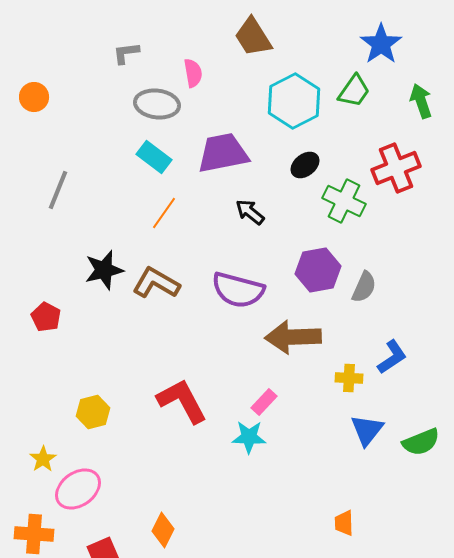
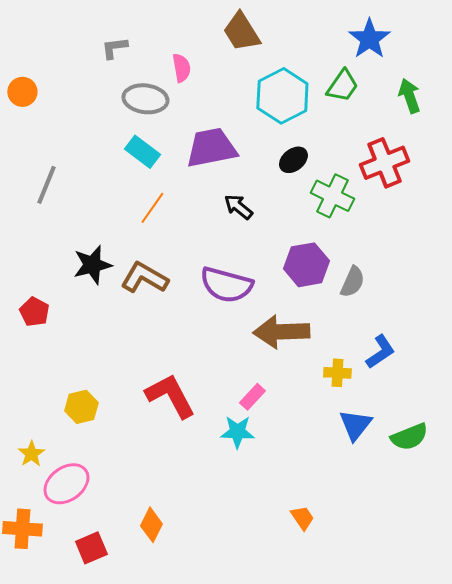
orange trapezoid: (344, 523) -> (302, 518), moved, turned 148

